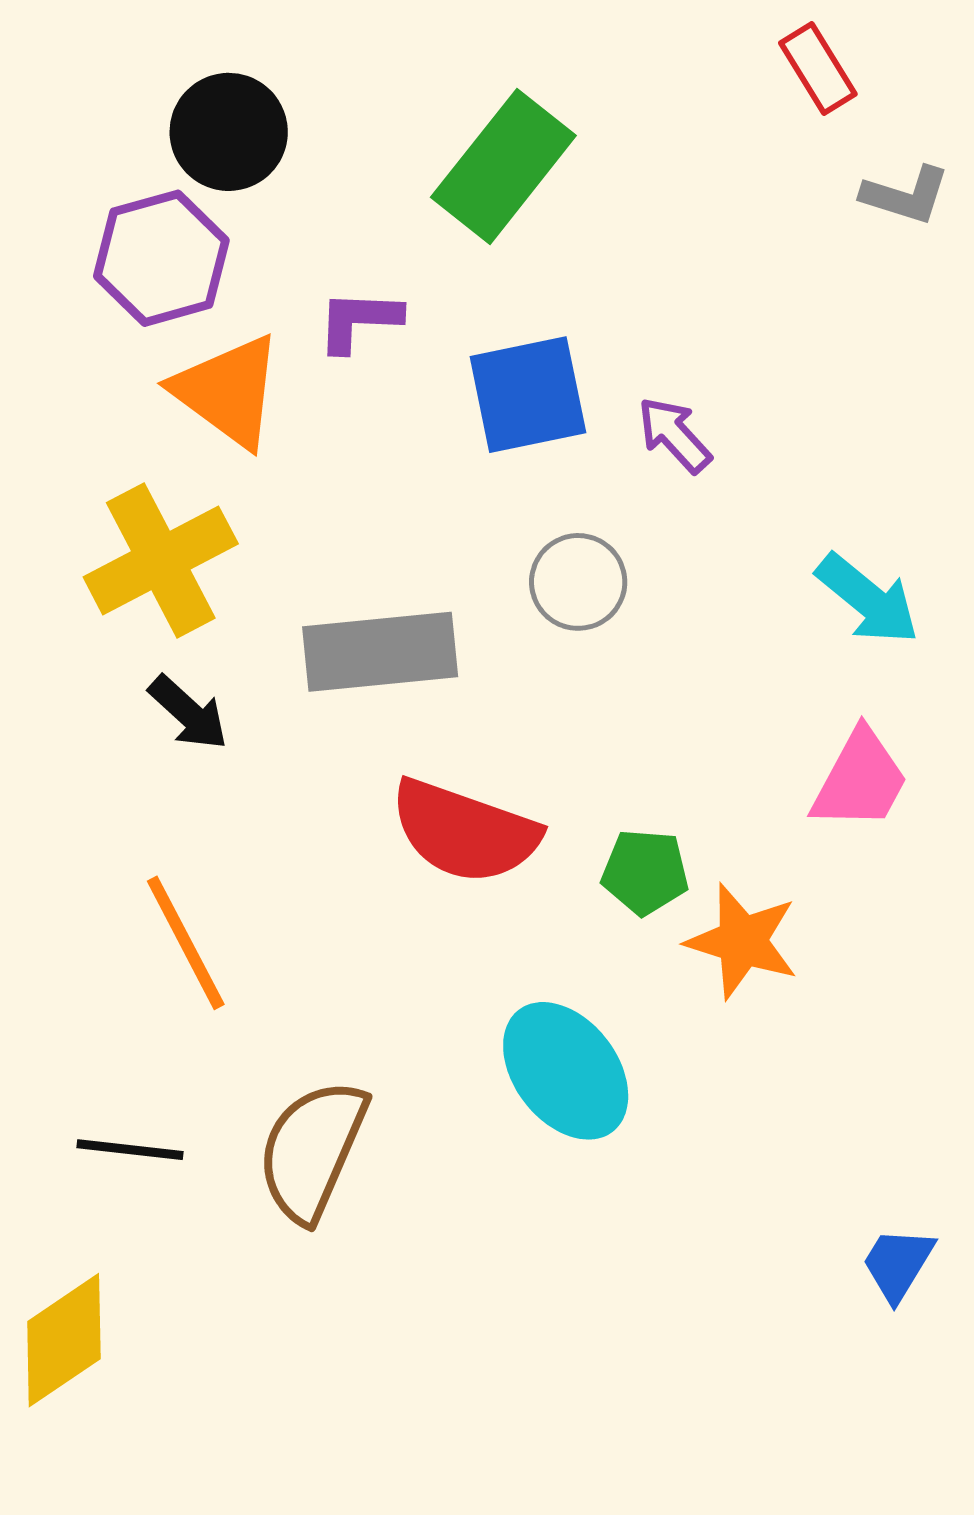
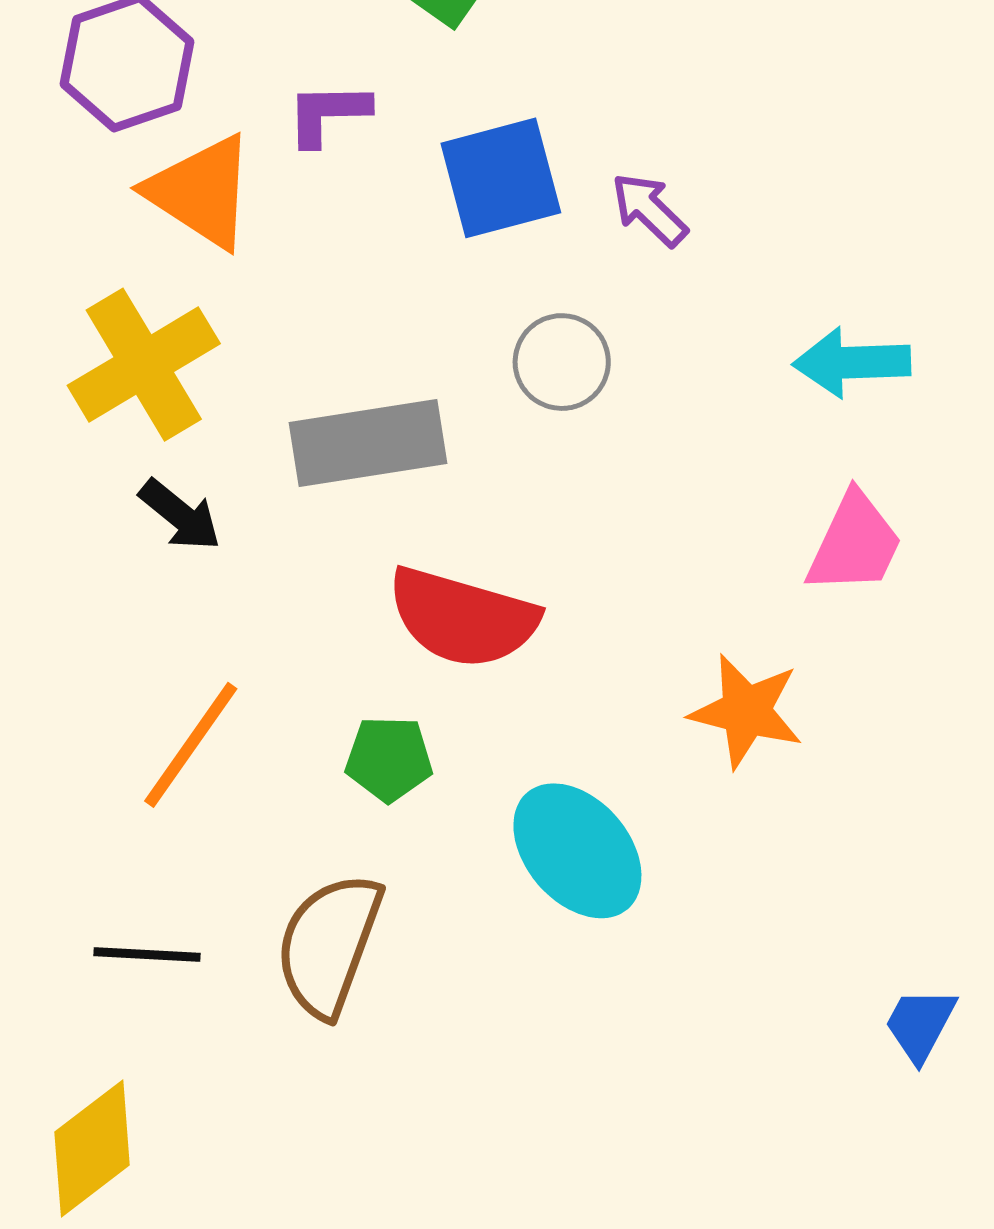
cyan arrow: (868, 599) -> (852, 362), turned 142
green pentagon: (645, 872) -> (389, 759), moved
orange line: (186, 943) -> (191, 745), turned 66

